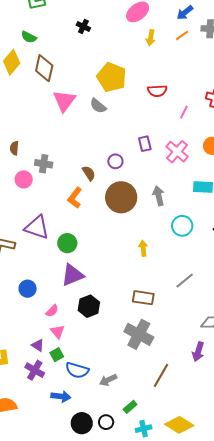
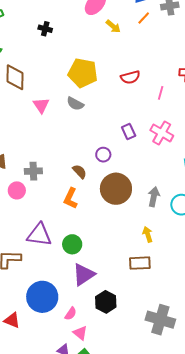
yellow arrow: (151, 38) -> (113, 26), turned -49
pink triangle: (64, 101) -> (41, 105), size x0.7
gray arrow: (159, 196) -> (154, 197), moved, turned 36
blue circle: (28, 289) -> (42, 297), size x1.8
brown rectangle: (143, 298) -> (140, 263), moved

